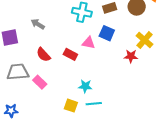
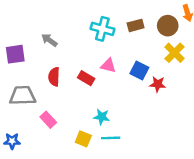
blue square: (107, 33) -> (139, 71), moved
yellow cross: (145, 40) -> (174, 53), moved
red semicircle: (43, 55) -> (54, 77), turned 42
pink rectangle: (40, 82) -> (48, 120), moved

